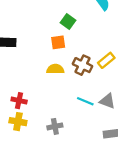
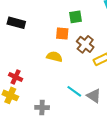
green square: (68, 21) -> (75, 17), turned 32
brown cross: (83, 65) -> (85, 44), moved

